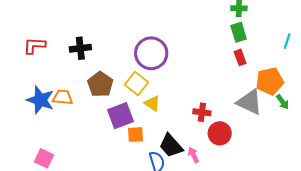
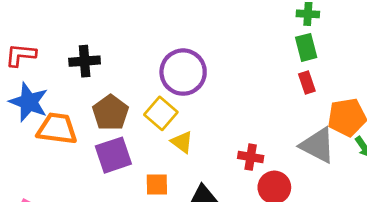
orange trapezoid: (63, 97) -> (57, 129), size x1.4
blue star: (40, 100) -> (29, 102), moved
purple square: (121, 116) -> (113, 155), moved

